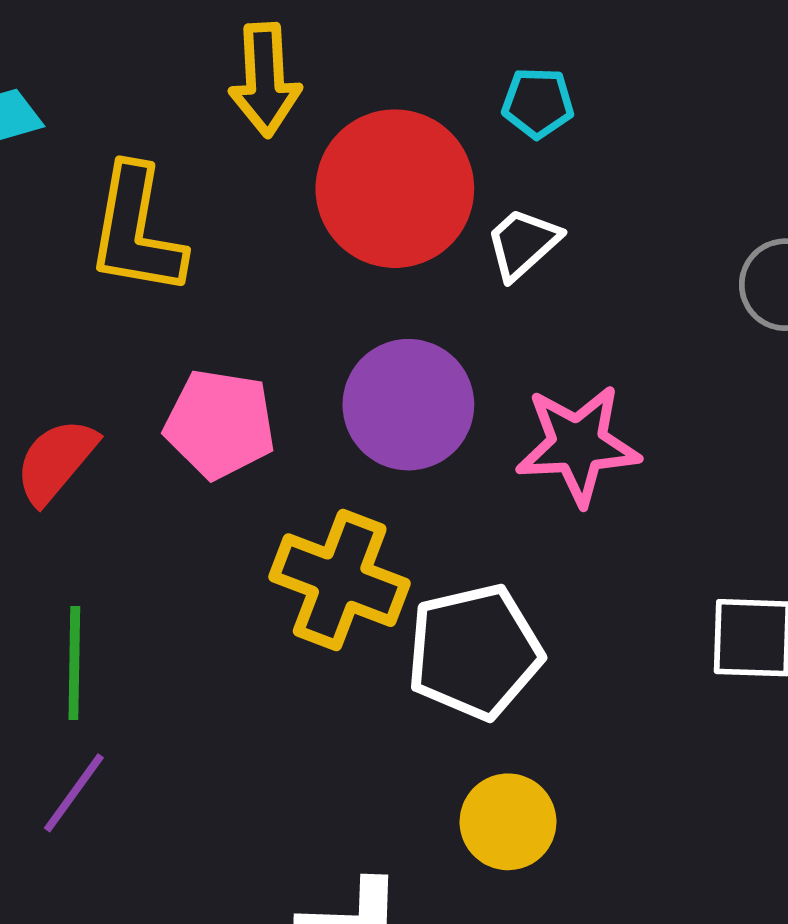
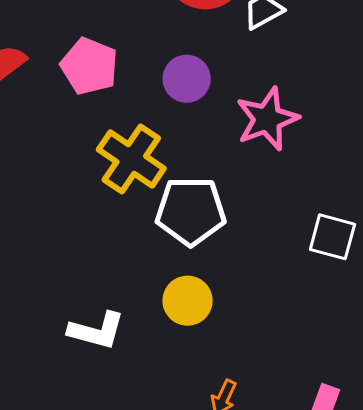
purple circle: (408, 405) -> (187, 79), size x0.7
pink star: (578, 445) -> (267, 119), turned -30

